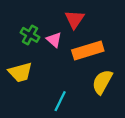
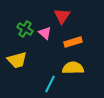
orange rectangle: (88, 51) -> (73, 42), size x0.7
yellow semicircle: (102, 82) -> (73, 68), moved, turned 60

